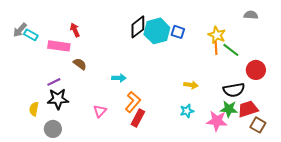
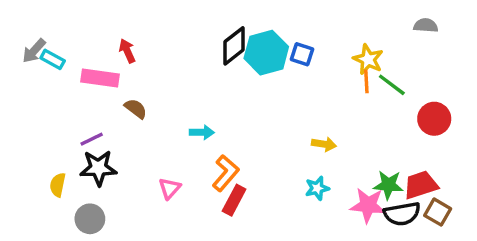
black semicircle: (234, 90) -> (402, 214), moved

